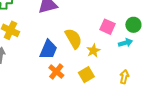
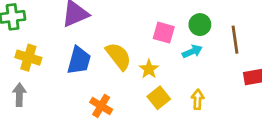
blue trapezoid: (48, 49) -> (79, 60), moved
yellow square: (86, 75) -> (159, 98), moved

